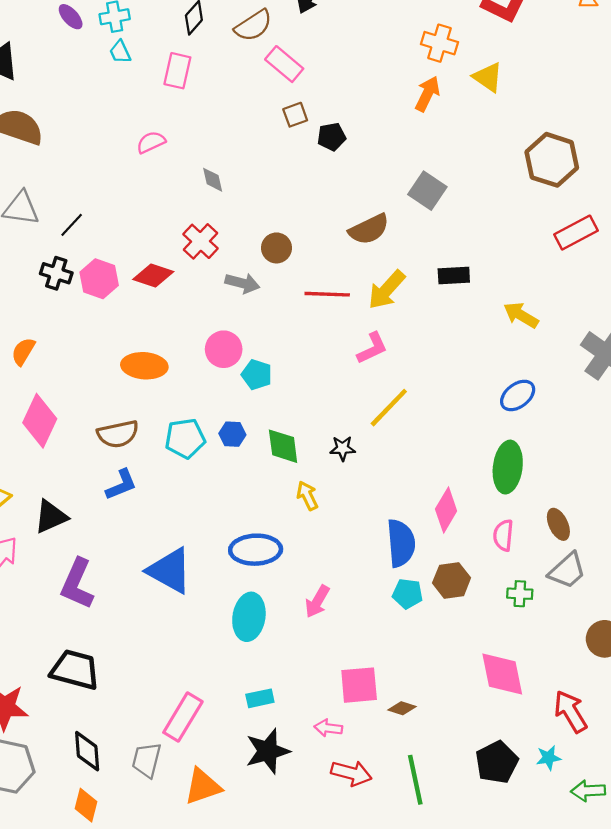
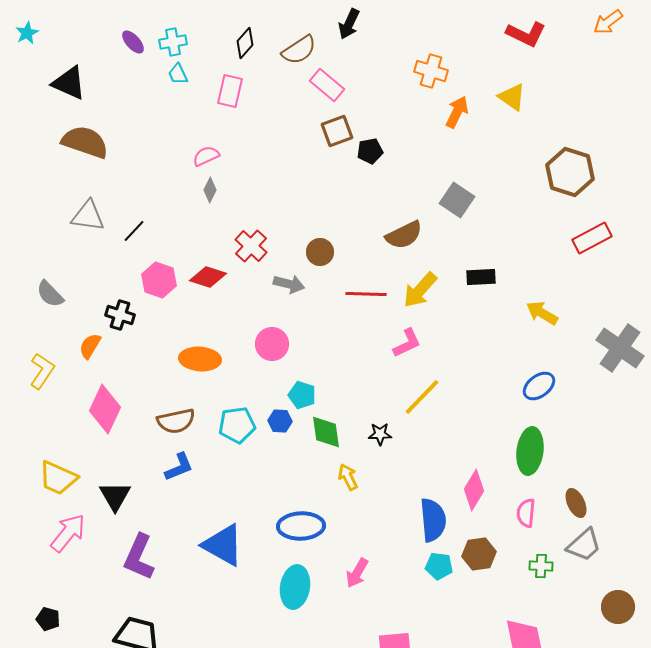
orange cross: (439, 43) -> (431, 71), moved
brown square: (295, 115) -> (337, 131), size x1.4
gray diamond: (213, 180) -> (210, 190), moved, turned 40
black cross: (56, 273) -> (120, 315), moved
cyan pentagon: (257, 375) -> (302, 395), moved
black triangle: (51, 517) -> (115, 496), turned -36

